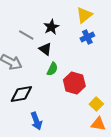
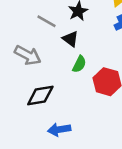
blue arrow: (36, 121) -> (59, 130), turned 102

